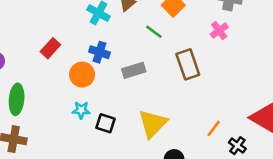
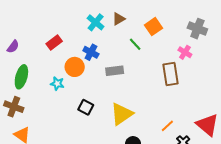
pink cross: (219, 31) -> (185, 52), turned -32
brown rectangle: (188, 64) -> (170, 74), moved
cyan star: (81, 110) -> (57, 84), moved

